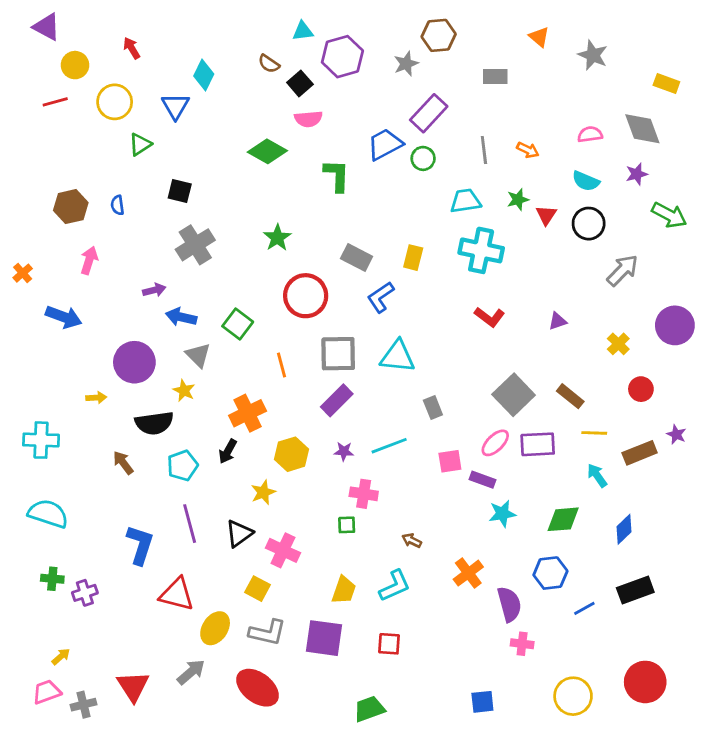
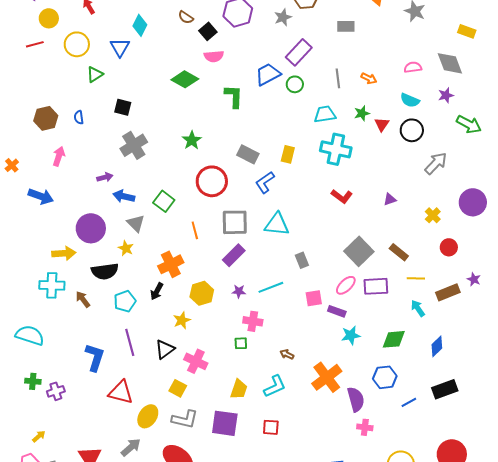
yellow arrow: (96, 398) -> (64, 253), size x1.6
cyan cross: (41, 440) -> (52, 285), moved
orange cross: (468, 573) -> (327, 377), size x1.4

